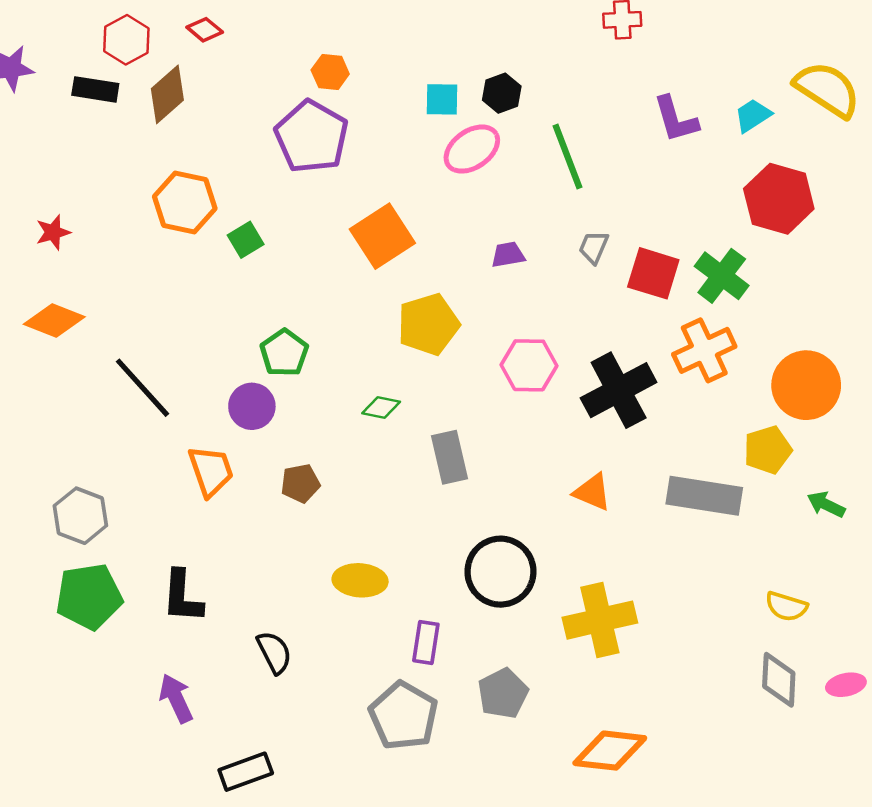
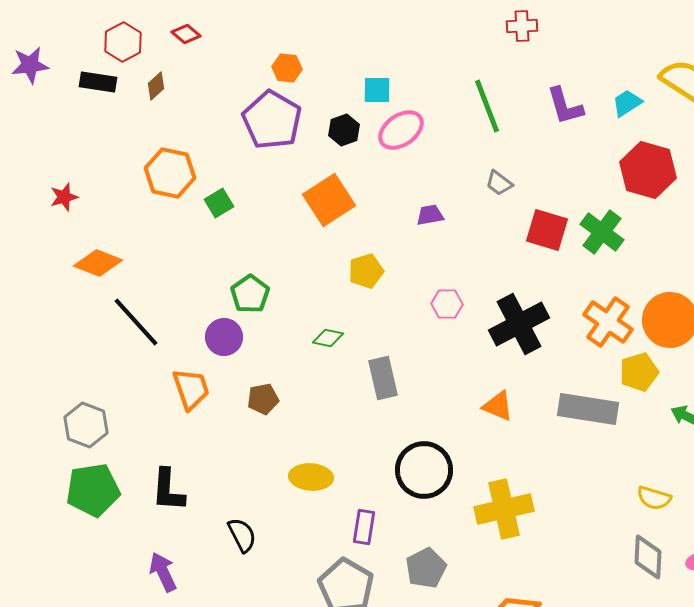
black hexagon: (502, 93) -> (344, 130), moved
brown diamond: (167, 94) -> (156, 86), size x0.6
green line: (568, 157) -> (487, 106), moved
gray trapezoid: (594, 247) -> (499, 183), moved, turned -76
orange diamond: (54, 321) -> (98, 263), moved
yellow pentagon: (428, 324) -> (366, 271), size x0.7
orange cross: (704, 350) -> (608, 322), moved, turned -30
pink hexagon: (529, 365) -> (447, 304), size x0.7

